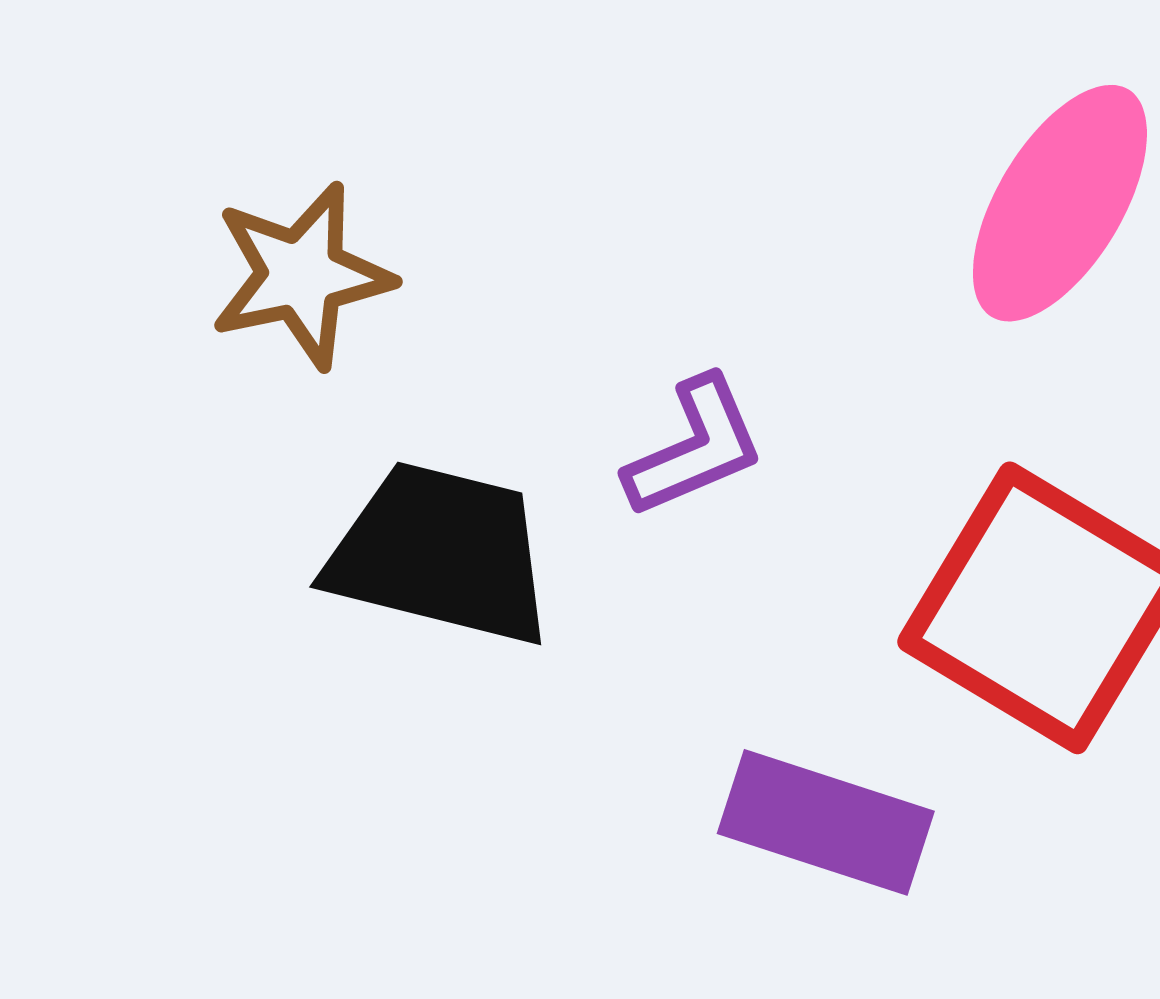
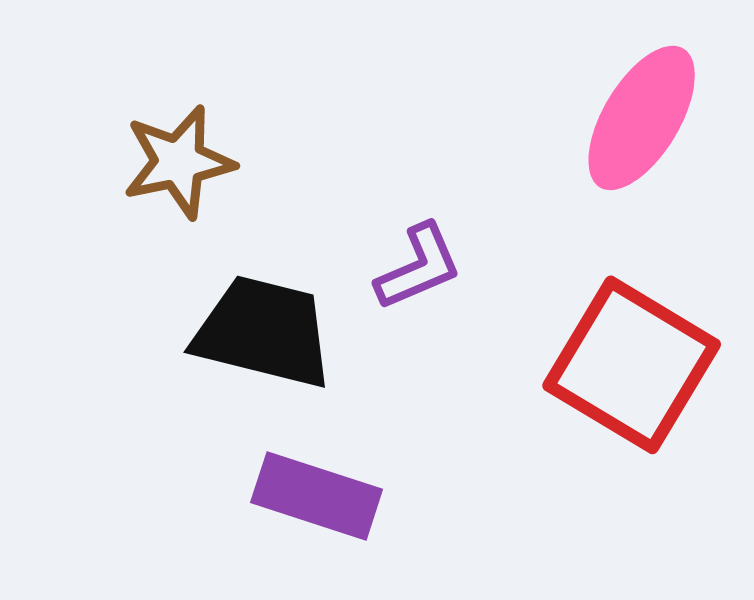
purple rectangle: (826, 822) -> (317, 496), moved

